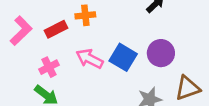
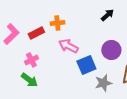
blue square: (123, 57) -> (86, 65), moved, turned 36
pink arrow: (90, 59) -> (68, 46), moved

